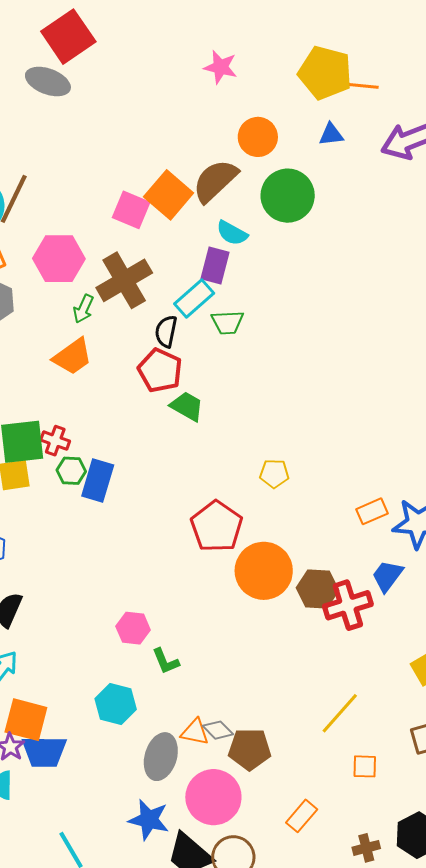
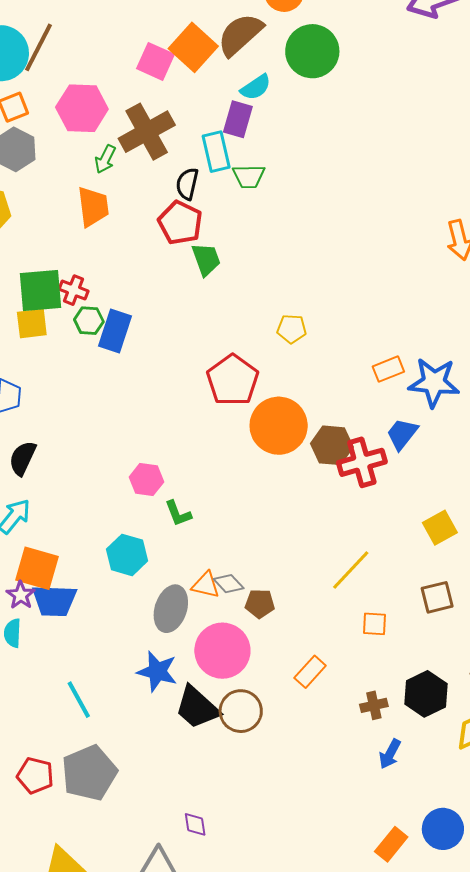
cyan semicircle: (232, 233) -> (256, 87), turned -64
cyan rectangle: (194, 298) -> (216, 152), turned -63
orange trapezoid: (73, 357) -> (93, 207), turned -63
green trapezoid: (187, 406) -> (206, 259), turned 39
brown pentagon: (250, 749) -> (260, 604), size x0.7

